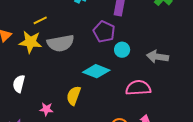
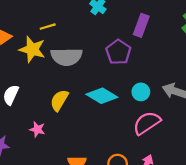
cyan circle: (122, 50) -> (141, 92), moved
pink semicircle: (138, 88) -> (147, 123), turned -40
yellow semicircle: (74, 96) -> (59, 100), moved

